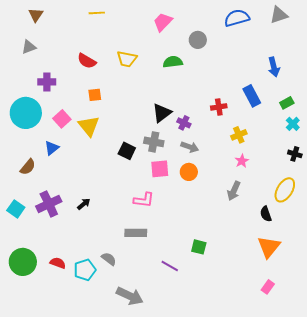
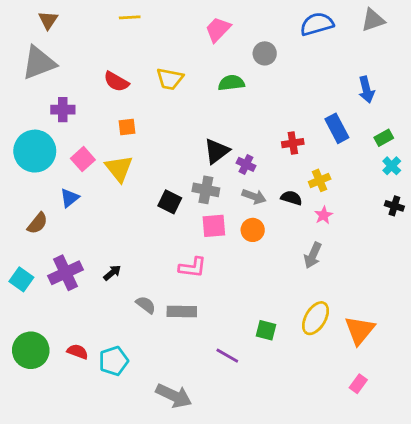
gray triangle: (29, 47) -> (39, 63), size x1.8
yellow ellipse: (285, 190) -> (316, 318), moved
black semicircle: (266, 214) -> (291, 198), moved, turned 126
gray semicircle: (109, 259) -> (146, 305), moved

